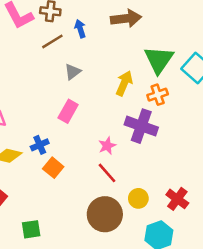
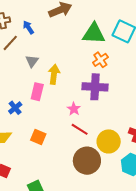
green triangle: (159, 60) -> (94, 33), turned -45
yellow arrow: (124, 83) -> (54, 74), moved
blue cross: (40, 145) -> (15, 108), moved
yellow circle: (138, 198) -> (109, 141), size x1.5

